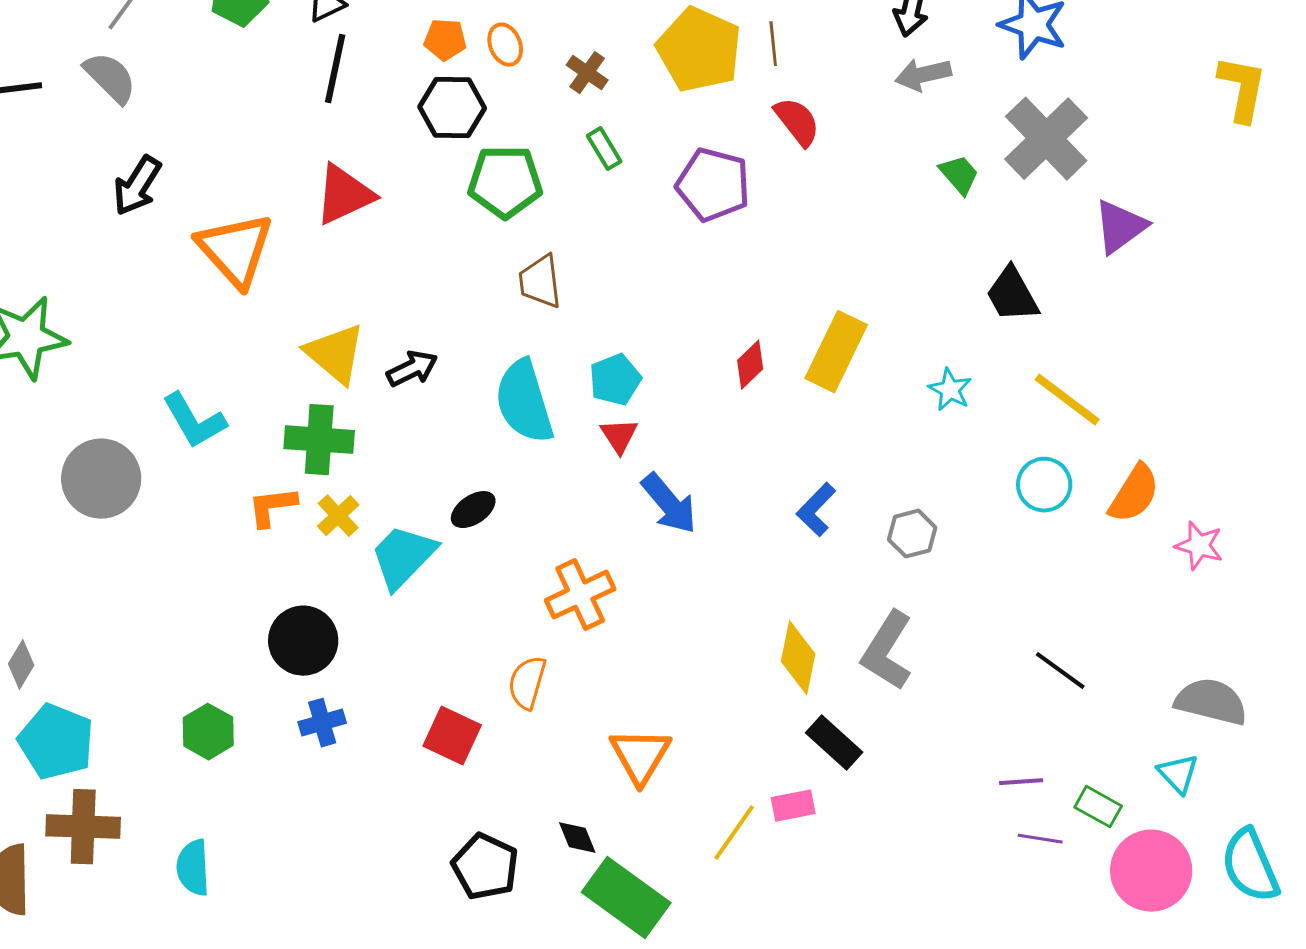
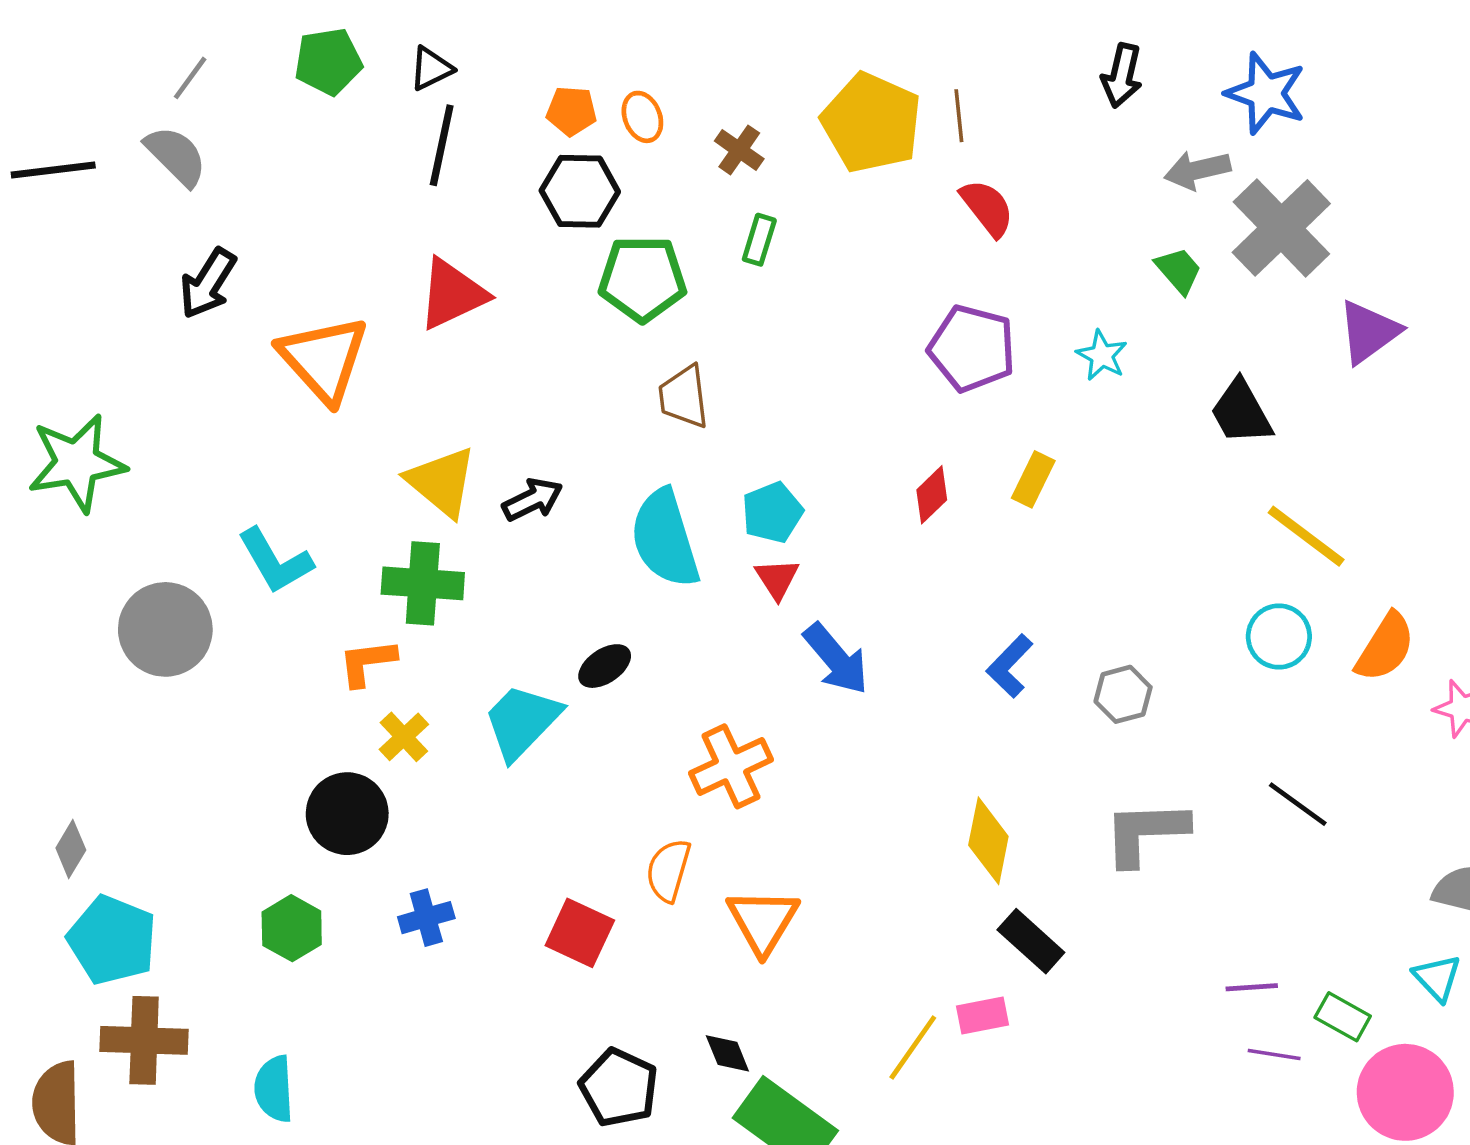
gray arrow: (923, 75) -> (1197, 170), moved
green rectangle: (604, 149) -> (759, 240), turned 48
purple pentagon: (713, 185) -> (972, 348), moved
yellow rectangle: (836, 352) -> (1033, 479), size x0.6
cyan star: (950, 390) -> (1102, 355), moved
yellow cross: (338, 516) -> (404, 737), moved
black circle: (303, 641) -> (347, 814), moved
gray L-shape: (887, 651) -> (1145, 833), moved, turned 56
black line: (1060, 671) -> (1298, 804), moved
orange triangle: (640, 756) -> (763, 921), moved

